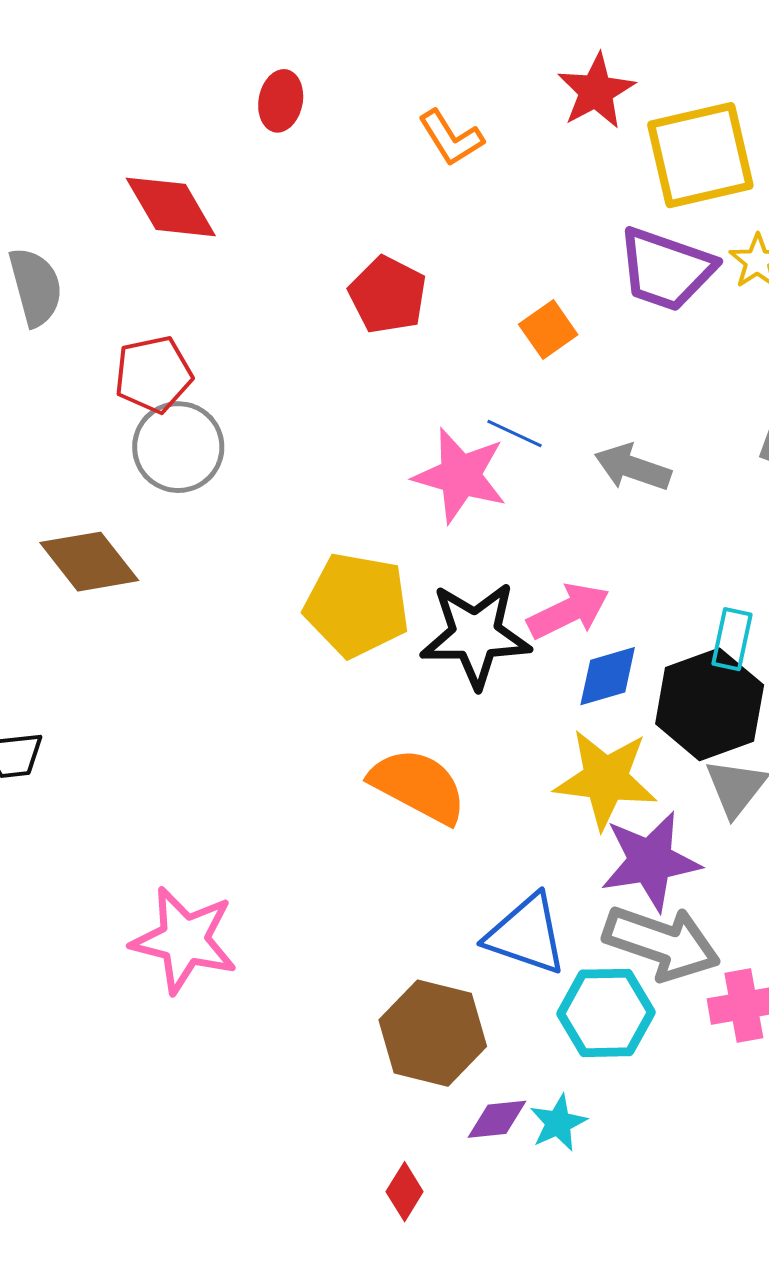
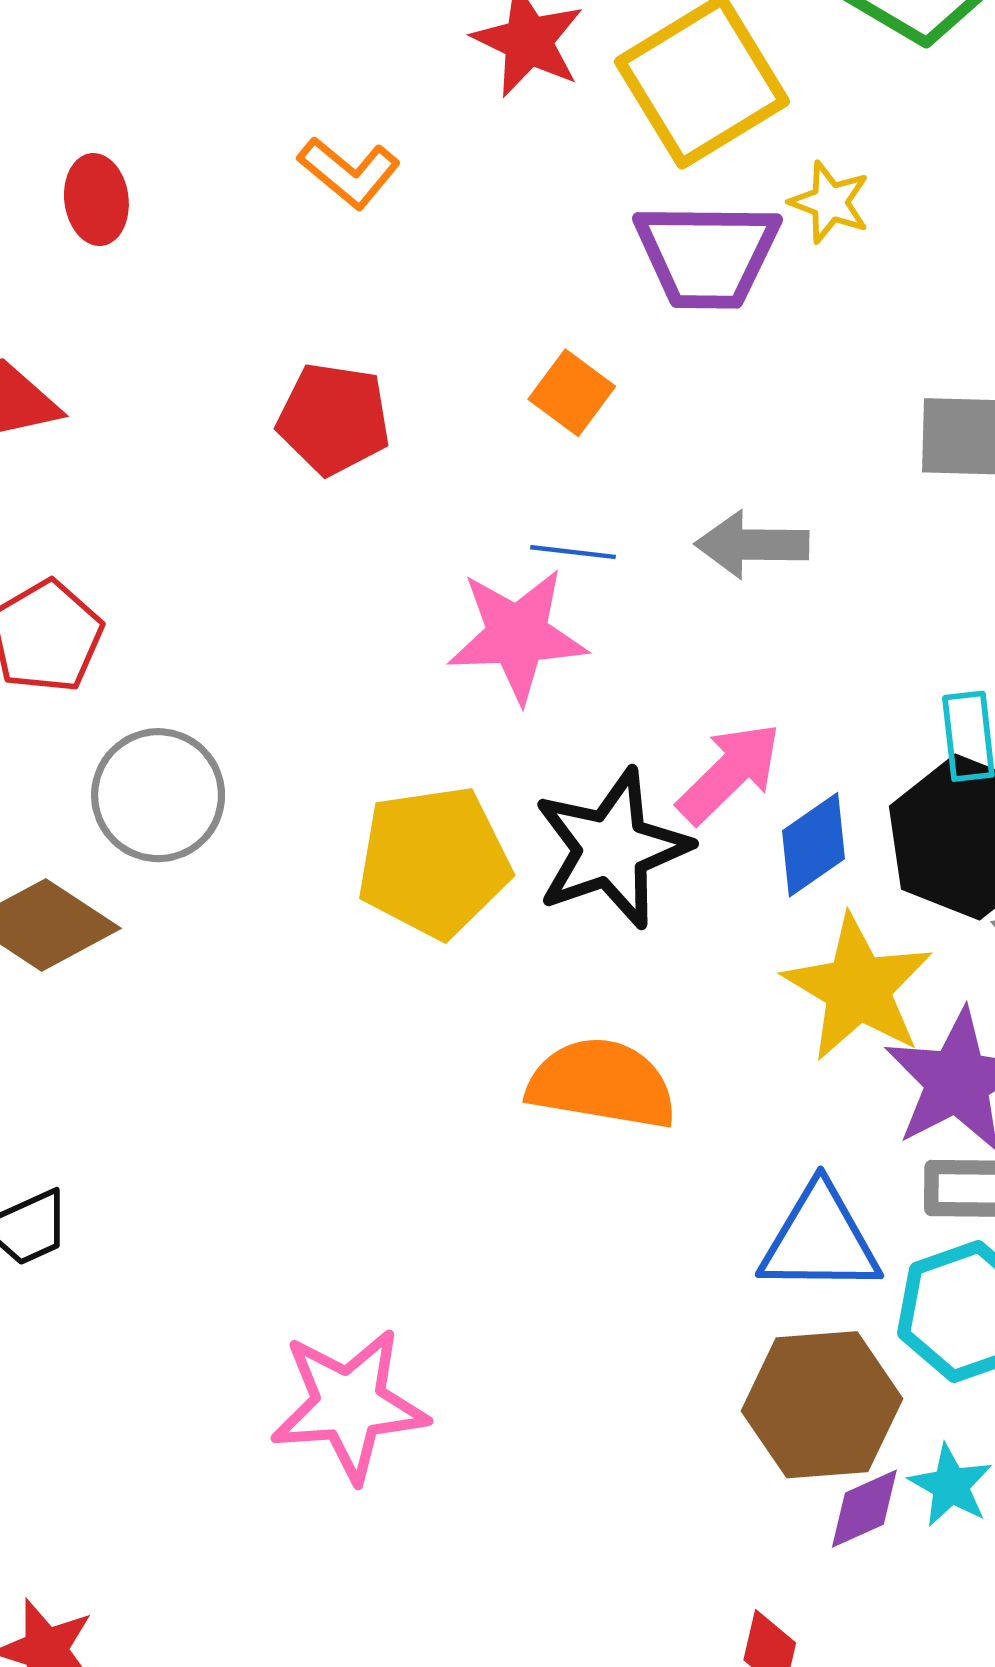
gray circle: (178, 447) -> (158, 795), moved
yellow star: (606, 779) -> (858, 988), turned -30
brown hexagon: (433, 1033) -> (822, 1405), moved

